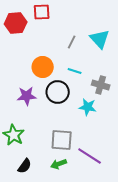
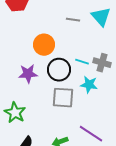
gray line: (72, 42) -> (73, 20), turned 72
cyan line: (75, 71) -> (82, 62), moved
gray square: (62, 140) -> (63, 98), moved

